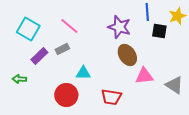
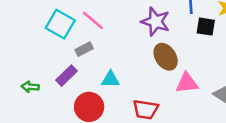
cyan square: (28, 29) -> (60, 24), moved
purple rectangle: (39, 56) -> (66, 76), moved

